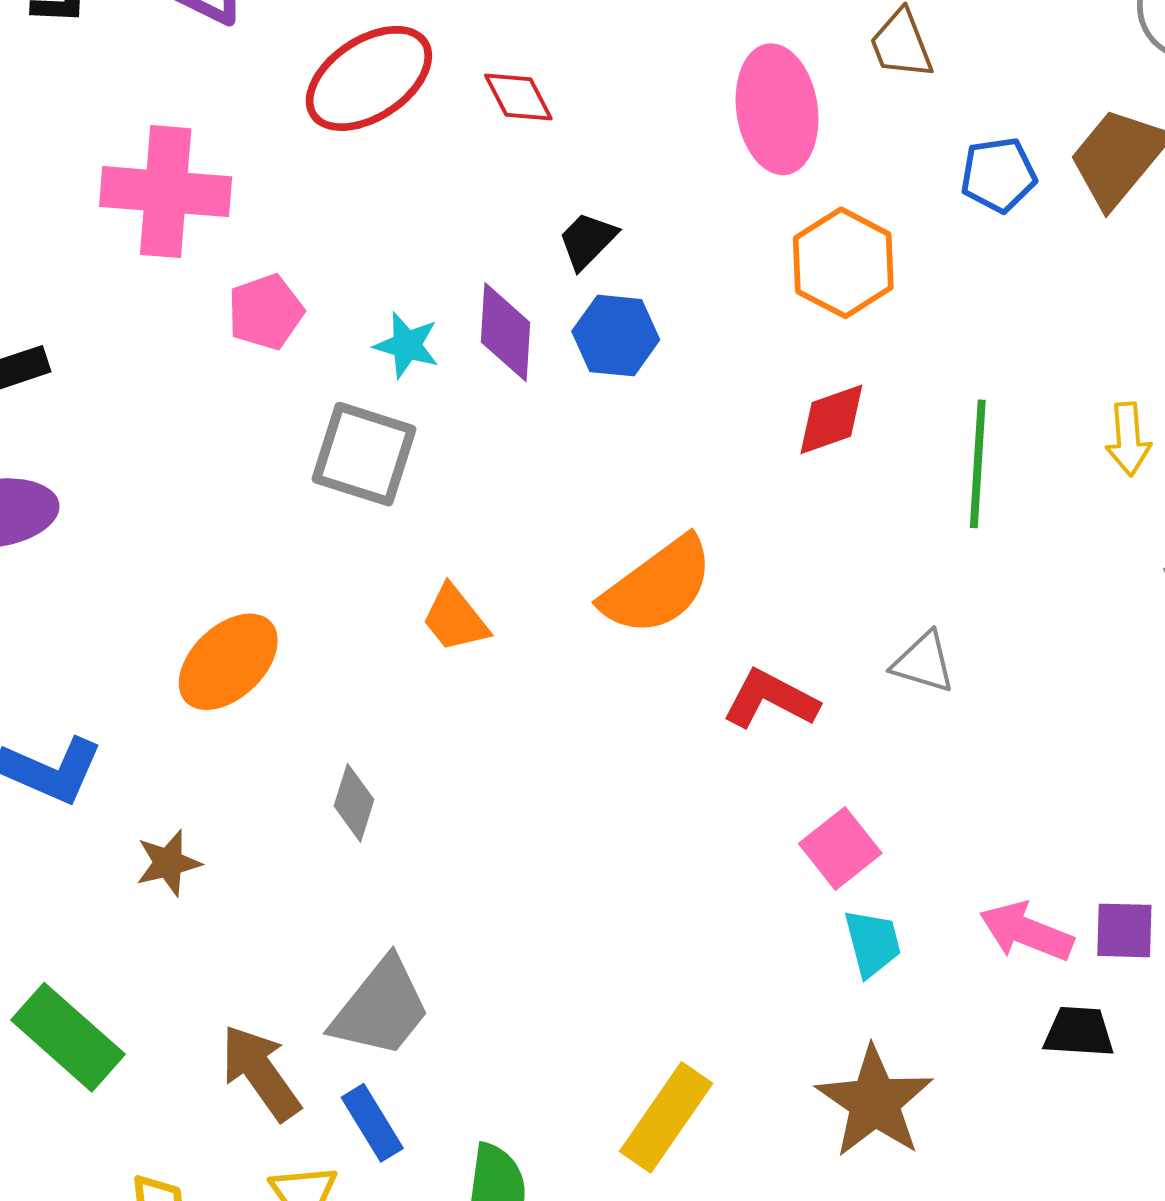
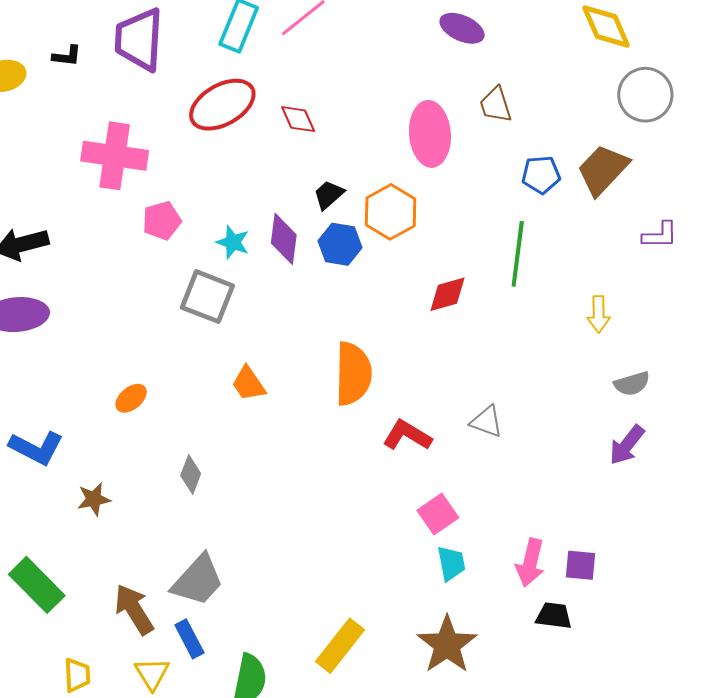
orange hexagon: (843, 263) -> (391, 212), moved
green line: (978, 464) -> (518, 254), moved
orange semicircle: (658, 586) -> (353, 374), turned -56
orange ellipse: (228, 662) -> (131, 398), size x0.6
pink arrow: (1026, 932) -> (530, 563), turned -102

